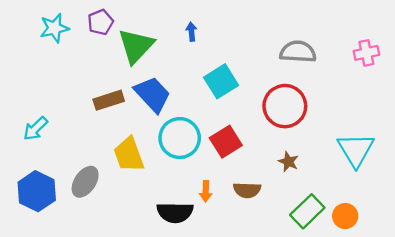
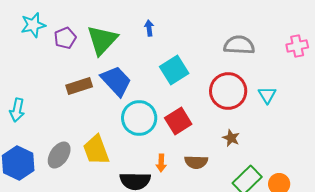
purple pentagon: (100, 22) -> (65, 38), moved
cyan arrow: (35, 129) -> (17, 110), turned -35
cyan triangle: (356, 150) -> (267, 95), moved, size x0.6
yellow trapezoid: (129, 155) -> (96, 150), moved

